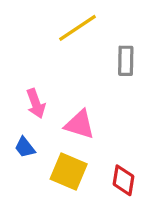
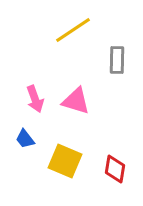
pink triangle: (80, 124) -> (76, 101), moved

